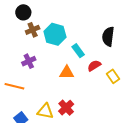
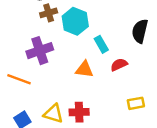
purple cross: (29, 61) -> (40, 51), size x1.5
yellow rectangle: (113, 76) -> (136, 103), moved, turned -72
red cross: (66, 108) -> (79, 112), turned 35

